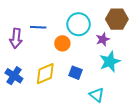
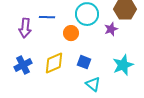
cyan star: (110, 62) -> (123, 65), moved
blue cross: (14, 76) -> (23, 65), turned 30
cyan triangle: (97, 95) -> (93, 84), moved

